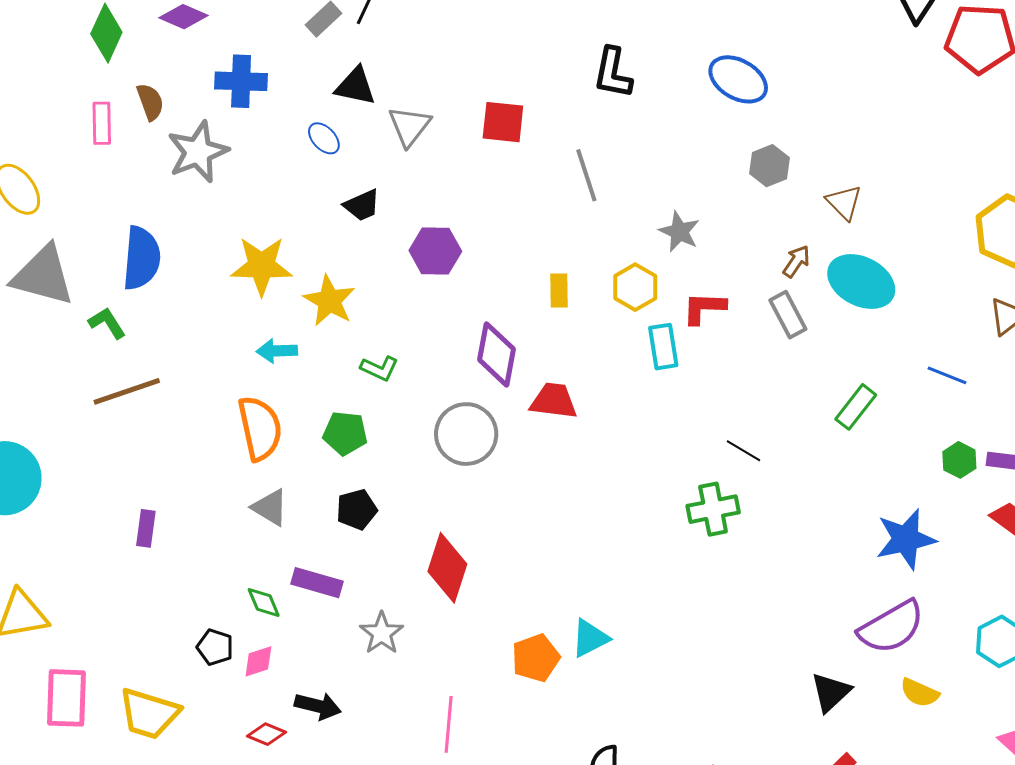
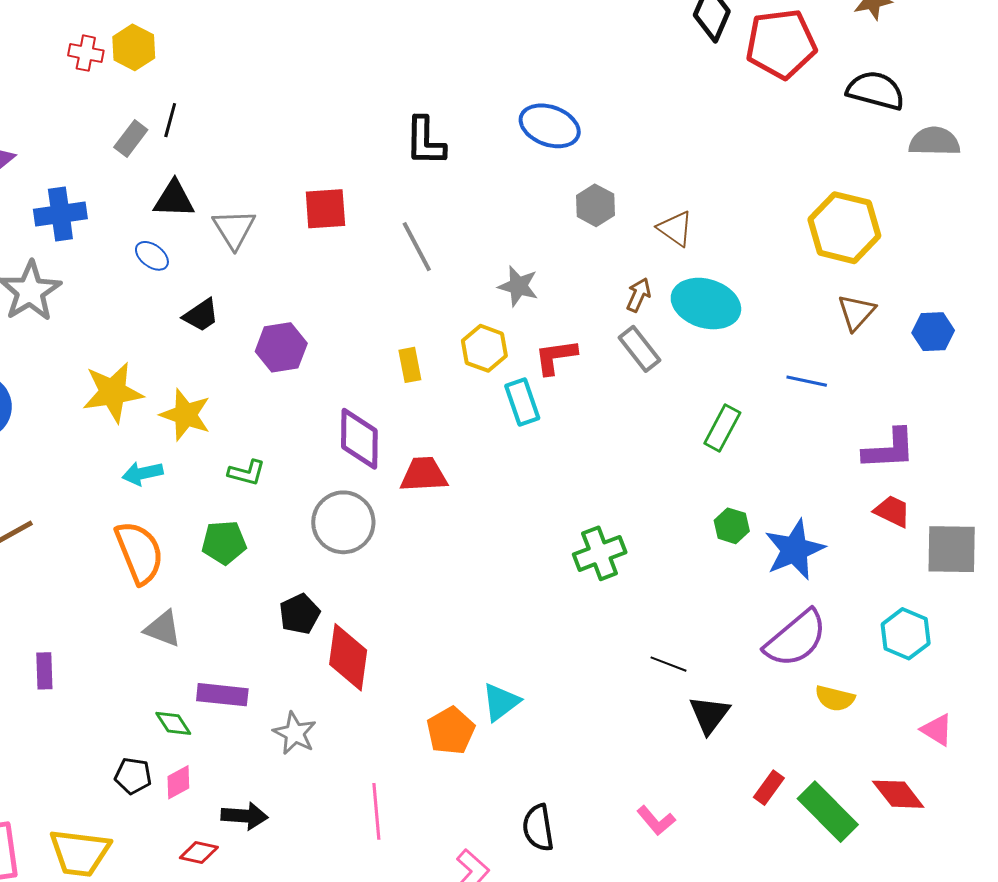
black line: (744, 451) -> (669, 664), moved
green hexagon: (959, 460) -> (732, 526), moved
black pentagon: (357, 510) -> (300, 614), moved
black triangle: (831, 692) -> (709, 715), moved

